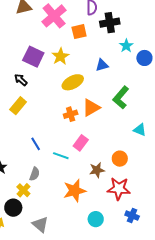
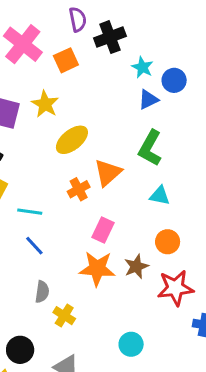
blue triangle: (102, 65) -> (148, 100), moved
cyan triangle: (140, 130) -> (160, 196), moved
cyan line: (61, 156) -> (30, 212), moved
yellow cross: (23, 190) -> (64, 316), moved
orange star: (75, 191) -> (97, 269), moved, turned 30
cyan circle: (96, 219) -> (131, 344), moved

